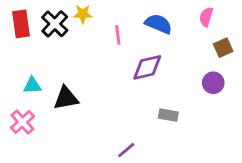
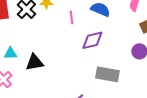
gray rectangle: (168, 115) -> (107, 74), size x1.6

